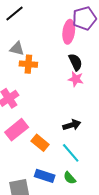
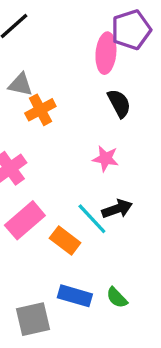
orange cross: (28, 64) -> (40, 110), turned -30
pink star: (76, 79) -> (106, 159), moved
cyan line: (71, 153) -> (92, 219), moved

